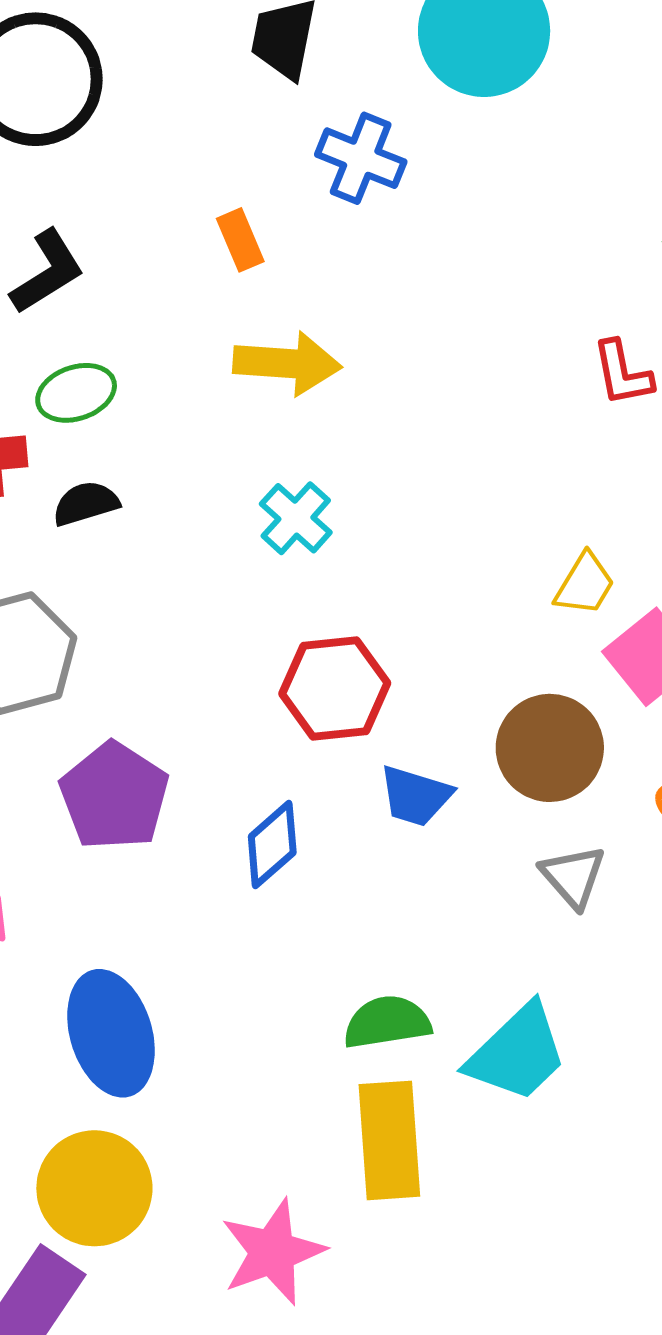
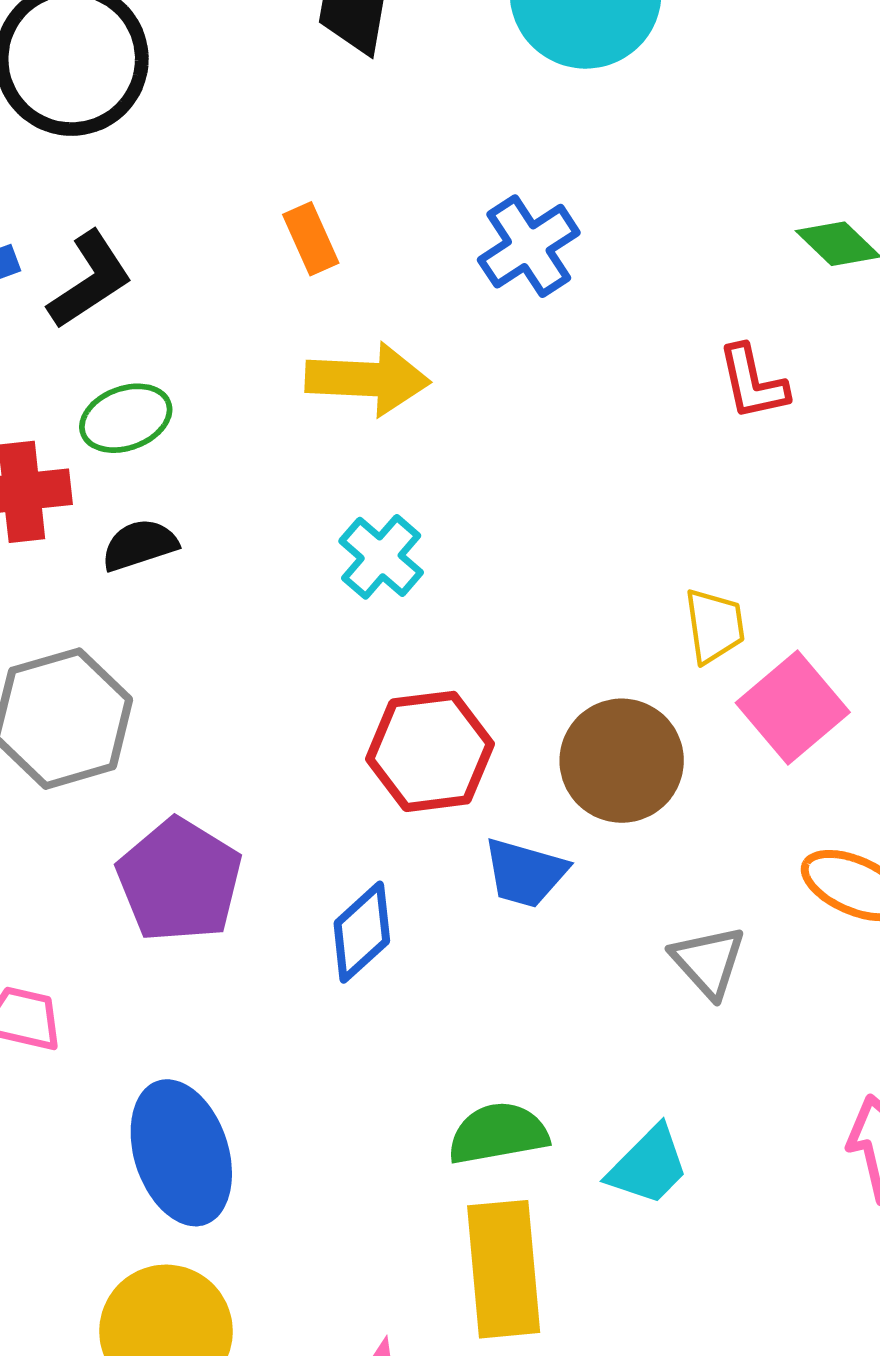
blue cross: (361, 158) -> (529, 246), moved, turned 36
yellow trapezoid: (585, 584) -> (714, 626), turned -38
brown circle: (550, 748) -> (622, 761), moved
cyan trapezoid: (517, 1053) -> (648, 1166), size x0.7

